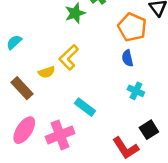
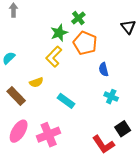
orange pentagon: (132, 27) -> (85, 43), moved
yellow L-shape: (69, 57) -> (54, 57), moved
cyan rectangle: (85, 107) -> (66, 101), moved

